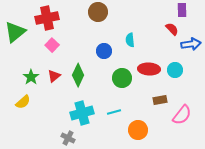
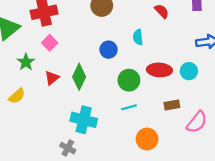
red semicircle: (172, 29) -> (162, 11), moved
green star: (31, 77) -> (26, 62), moved
yellow semicircle: (23, 102) -> (17, 96), moved
cyan line: (114, 112) -> (129, 107), moved
cyan cross: (82, 113) -> (84, 120), turned 30

